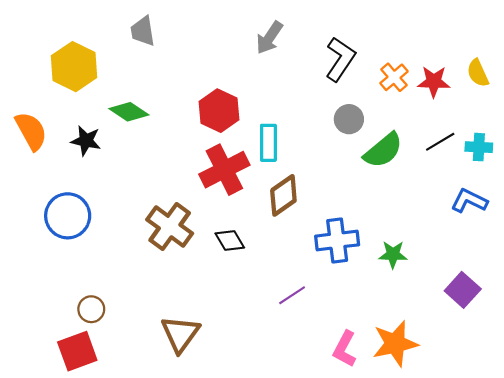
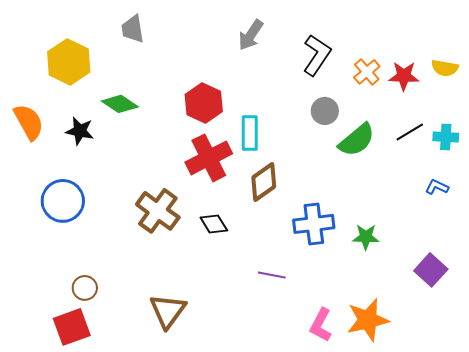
yellow semicircle: (478, 73) -> (445, 68), turned -56
blue L-shape: (469, 201) -> (437, 187), size x0.7
purple line: (292, 295) -> (272, 275), turned 44

